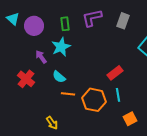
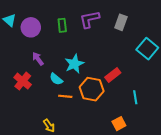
cyan star: (61, 47) -> (74, 64), moved
cyan line: (118, 95) -> (135, 97), moved
orange hexagon: (94, 100) -> (92, 89), moved
orange square: (130, 119) -> (119, 124), moved

